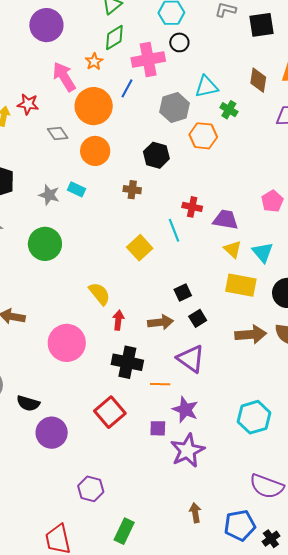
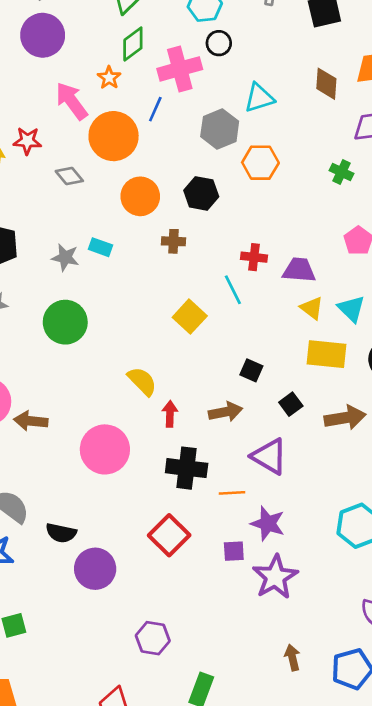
green cross: (229, 110) -> (342, 172), moved
orange circle: (95, 151) -> (140, 196), moved
black square: (183, 293) -> (251, 370), turned -36
black square: (198, 318) -> (291, 404), moved

